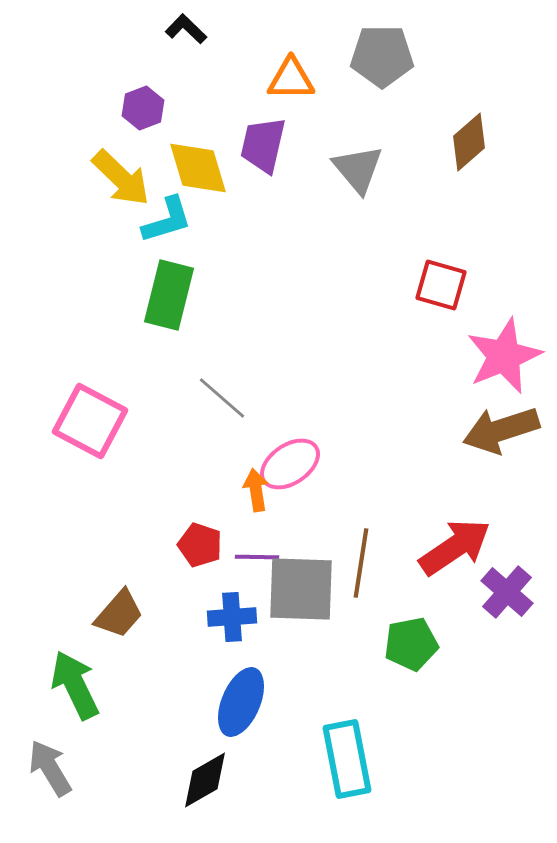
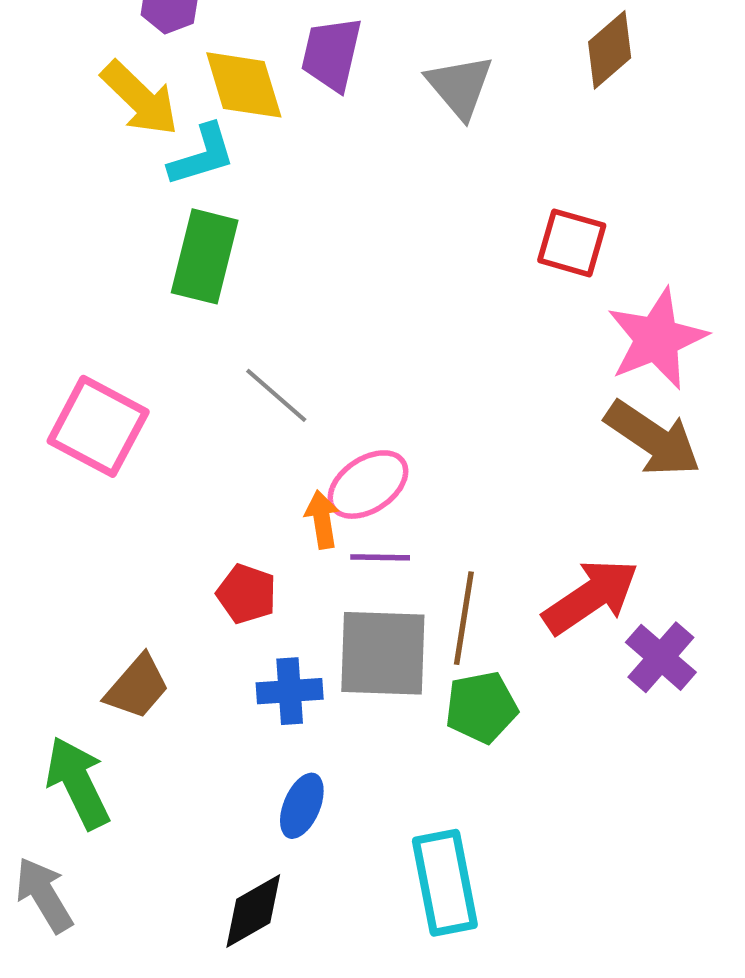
brown arrow: (501, 430) -> (653, 439), turned -128
purple line: (257, 557) -> (380, 557), moved
green pentagon: (411, 644) -> (481, 707), moved
blue ellipse: (241, 702) -> (302, 806), size x0.7

